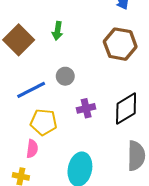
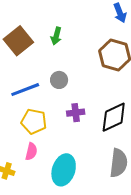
pink semicircle: (32, 149) -> (31, 151), moved

